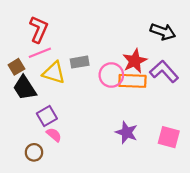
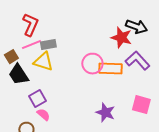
red star: (135, 61) -> (121, 38), moved, turned -30
gray rectangle: (80, 62) -> (48, 45), moved
pink square: (169, 137) -> (141, 105), moved

